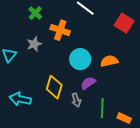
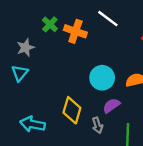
orange cross: (60, 30) -> (75, 31), moved
gray star: (34, 44) -> (26, 48), moved

